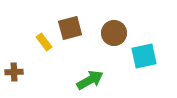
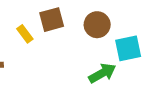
green arrow: (90, 80) -> (102, 73), moved

